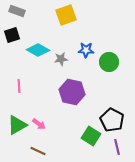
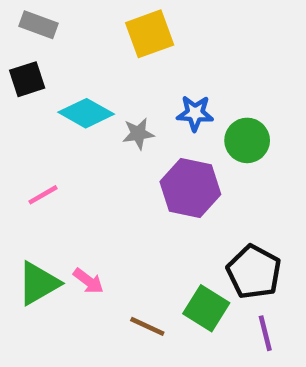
pink line: (19, 86) -> (43, 195), turned 64
purple hexagon: (72, 92) -> (190, 188), moved
brown line: (38, 151) -> (147, 326), moved

